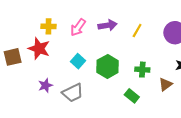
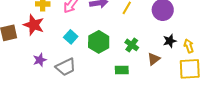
green cross: (142, 70) -> (132, 45), turned 32
green rectangle: (132, 96) -> (122, 70), turned -40

